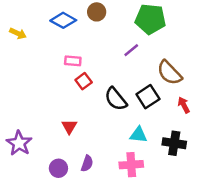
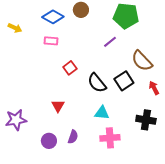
pink rectangle: (73, 61) -> (51, 41), moved
cyan triangle: (138, 135) -> (102, 113), moved
purple star: (19, 143) -> (16, 120), turned 30

